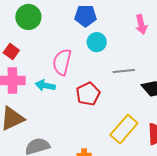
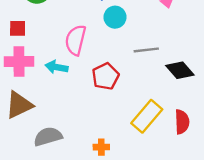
red square: (11, 51) -> (18, 28), turned -35

